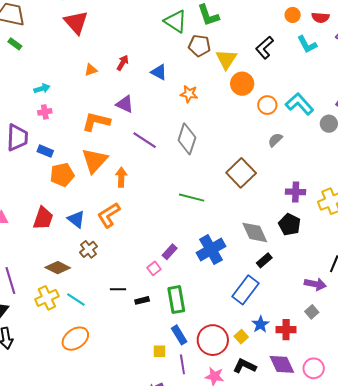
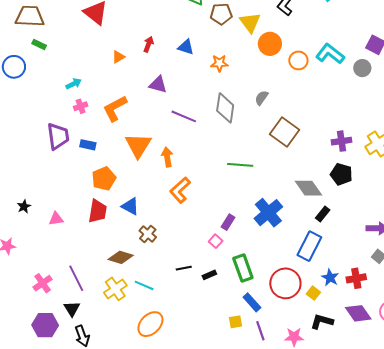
orange L-shape: (96, 122) -> (115, 108), moved, turned -32
gray semicircle: (275, 140) -> (262, 98), moved
orange pentagon: (62, 175) -> (104, 179), moved
orange L-shape: (109, 215) -> (180, 190), moved
red circle: (213, 340) -> (285, 283), moved

